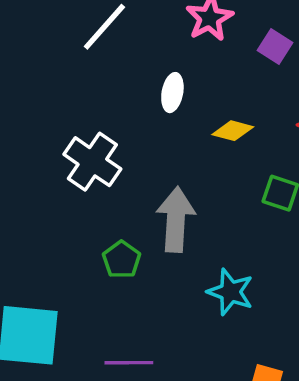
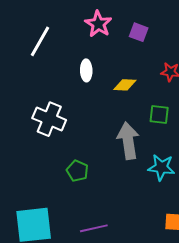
gray arrow: (176, 220) -> (128, 141), moved
cyan star: (230, 292) -> (161, 167), moved

